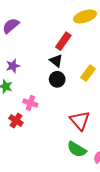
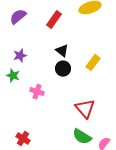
red rectangle: (63, 41) -> (54, 20), moved
red cross: (16, 120) -> (23, 139), moved

